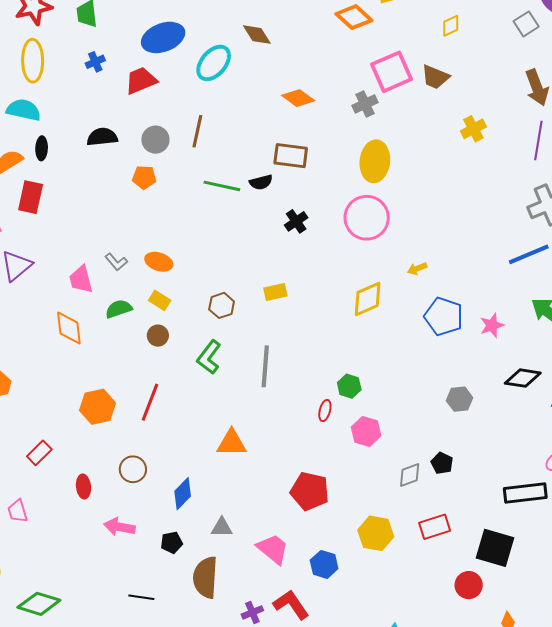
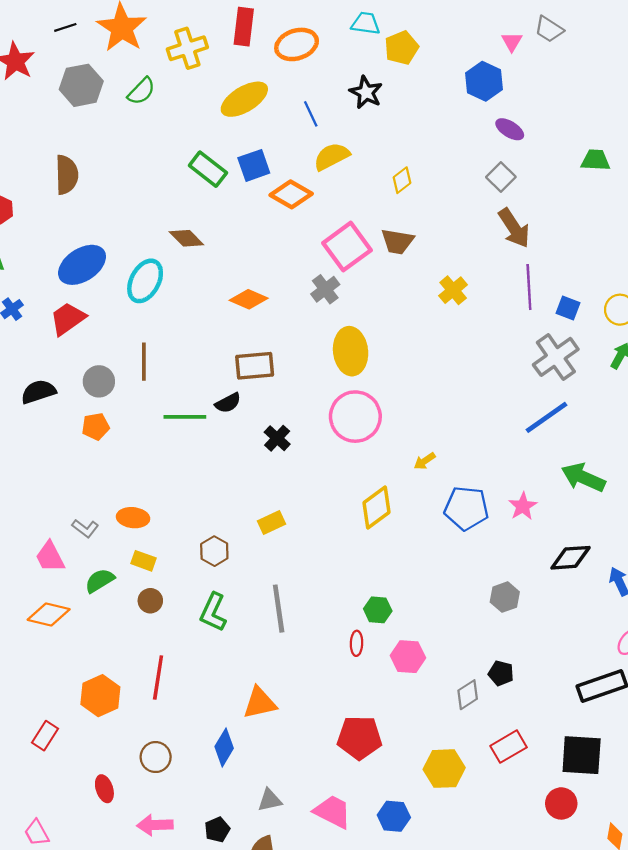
gray square: (526, 24) -> (501, 177), moved
orange diamond: (69, 328) -> (49, 614), turned -57
red rectangle: (39, 453) -> (45, 736), moved
blue diamond: (183, 494) -> (224, 747), moved

